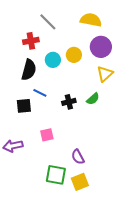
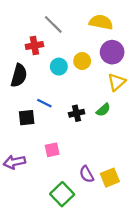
black semicircle: (29, 70) -> (19, 75), moved
green square: (56, 175) -> (62, 194), turned 35
yellow square: (80, 182) -> (110, 178), moved

